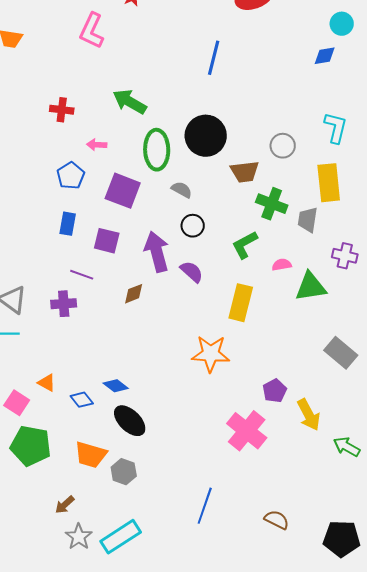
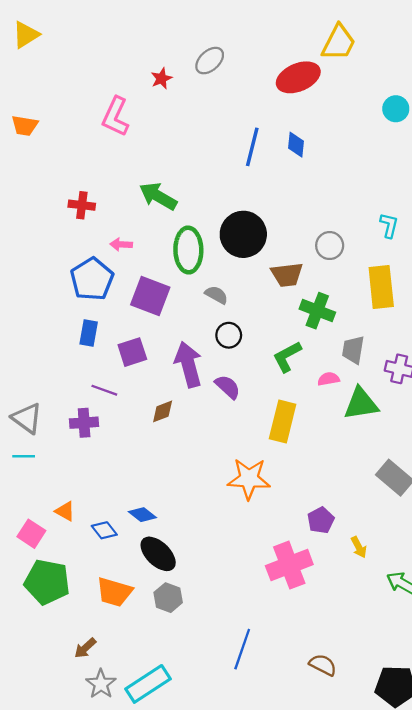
blue diamond: (325, 56) -> (296, 145), moved, turned -75
cyan L-shape: (336, 128) -> (389, 225), size x0.7
blue pentagon: (71, 176) -> (92, 279), size x1.4
gray trapezoid: (308, 220) -> (353, 350), moved
purple square: (107, 241) -> (132, 352), turned -32
yellow arrow: (309, 415) -> (359, 547), size x0.6
pink cross: (247, 431) -> (289, 565), turned 30
gray hexagon: (124, 472) -> (168, 598), moved

